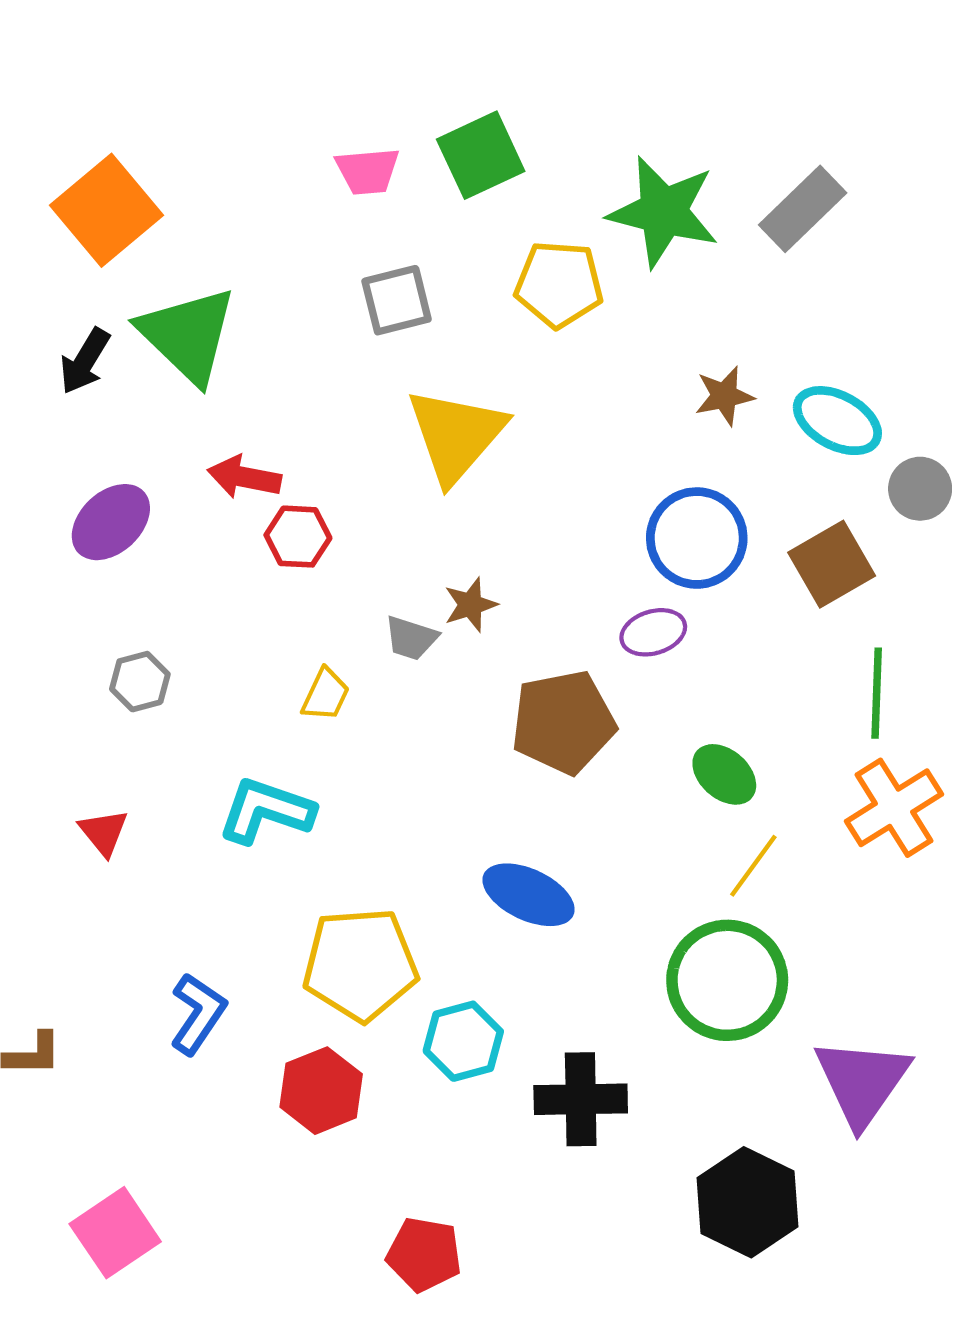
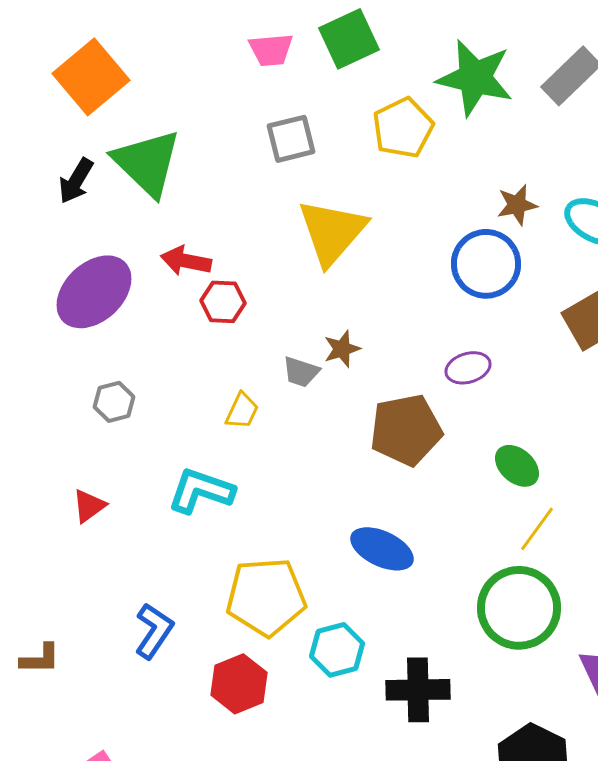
yellow pentagon: (559, 284) -> (403, 128), turned -30
purple ellipse: (111, 522) -> (94, 292), size x1.4
blue circle: (697, 538) -> (486, 264), moved
red triangle: (104, 832) -> (89, 506), turned 33

